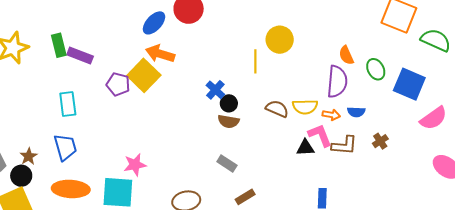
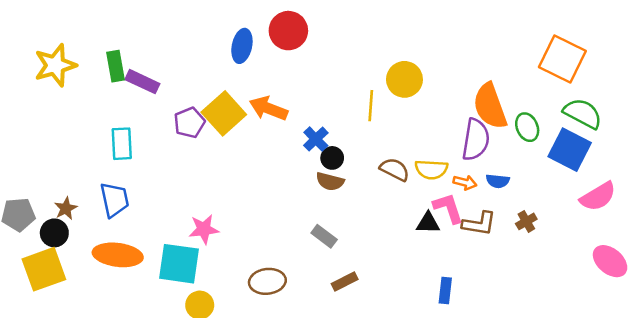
blue ellipse: (154, 23) -> (242, 46), turned -35
green semicircle: (436, 40) -> (583, 113), moved
orange arrow: (160, 54) -> (268, 108), moved
orange semicircle: (346, 55) -> (490, 106), size x1.8
purple pentagon: (118, 84) -> (189, 123), turned 30

